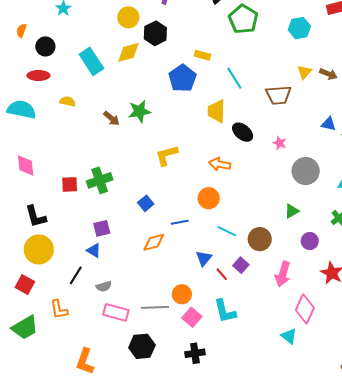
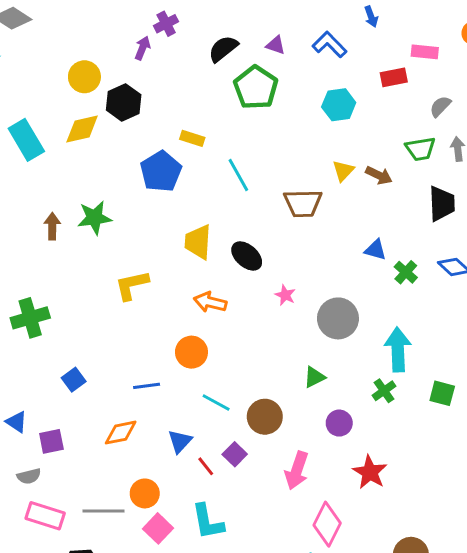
yellow trapezoid: (217, 111) -> (198, 242), moved
brown arrow: (112, 118) -> (52, 226), turned -132
pink star: (280, 143) -> (285, 295), moved
blue square: (146, 203) -> (74, 380), moved
purple square: (102, 228) -> (51, 441), moved
orange diamond: (154, 242) -> (121, 433), moved

